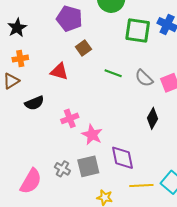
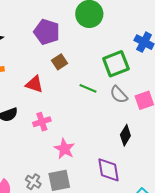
green square: (138, 31) -> (116, 64), moved, turned -32
pink cross: (70, 118) -> (42, 122), moved
purple diamond: (123, 158) -> (108, 170), moved

